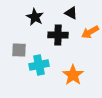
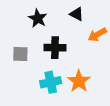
black cross: (58, 35) -> (55, 48), moved
cyan cross: (39, 65) -> (51, 82), moved

